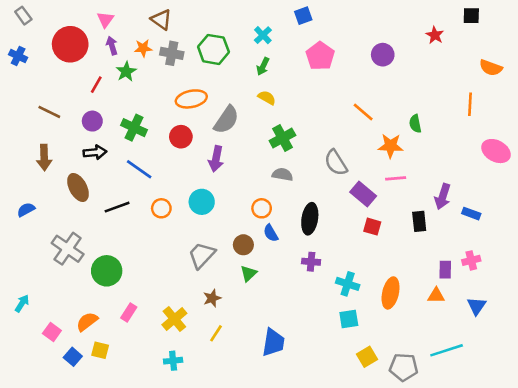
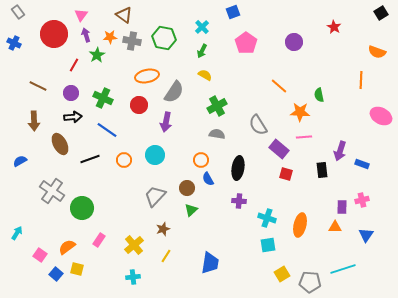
black square: (471, 16) -> (381, 13), moved, turned -32

